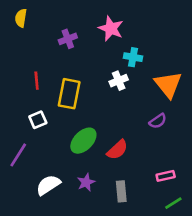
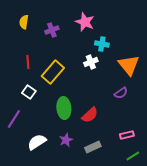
yellow semicircle: (21, 18) -> (24, 22), moved
yellow rectangle: (69, 94) -> (53, 72), turned 30
white square: (38, 120) -> (29, 92), turned -32
green ellipse: (83, 141) -> (64, 108), turned -50
gray rectangle: (121, 191) -> (93, 147), turned 70

